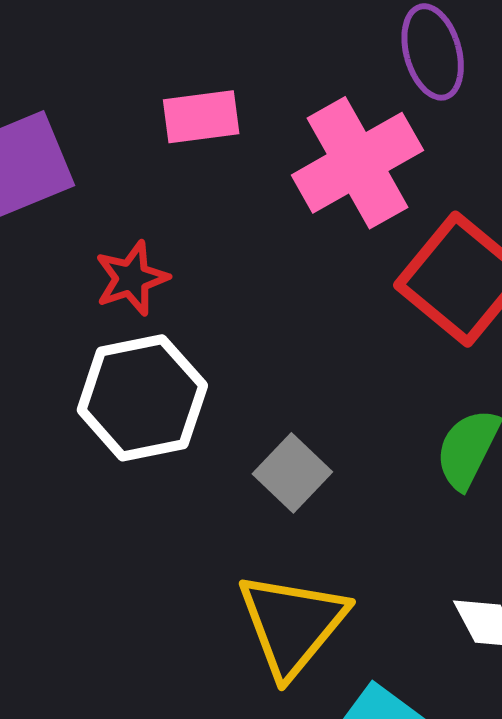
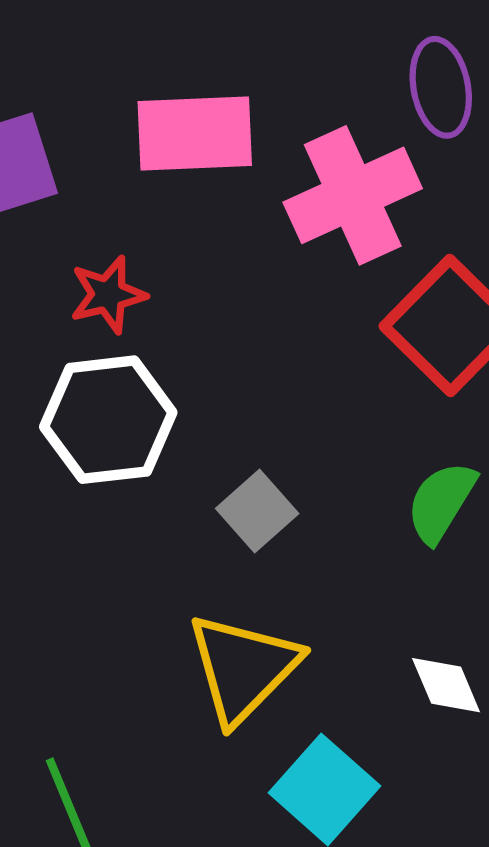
pink rectangle: (201, 117) -> (195, 133), size x1.5

